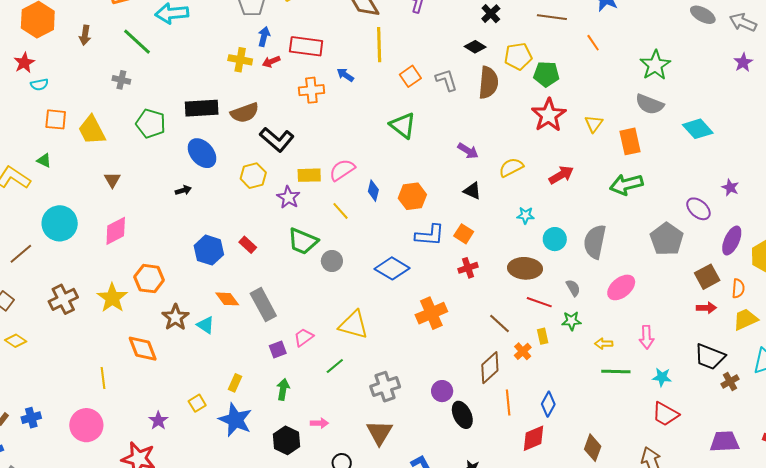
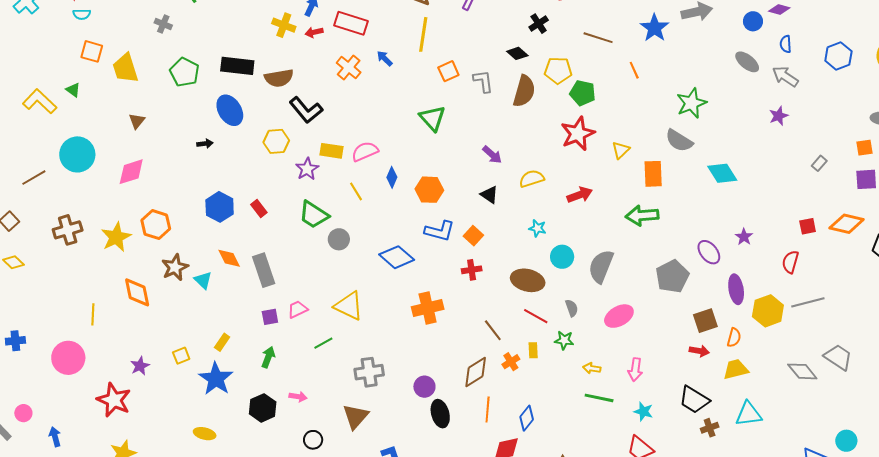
orange cross: (311, 90) -> (349, 68), turned 35
purple ellipse: (732, 241) -> (736, 289), turned -44

